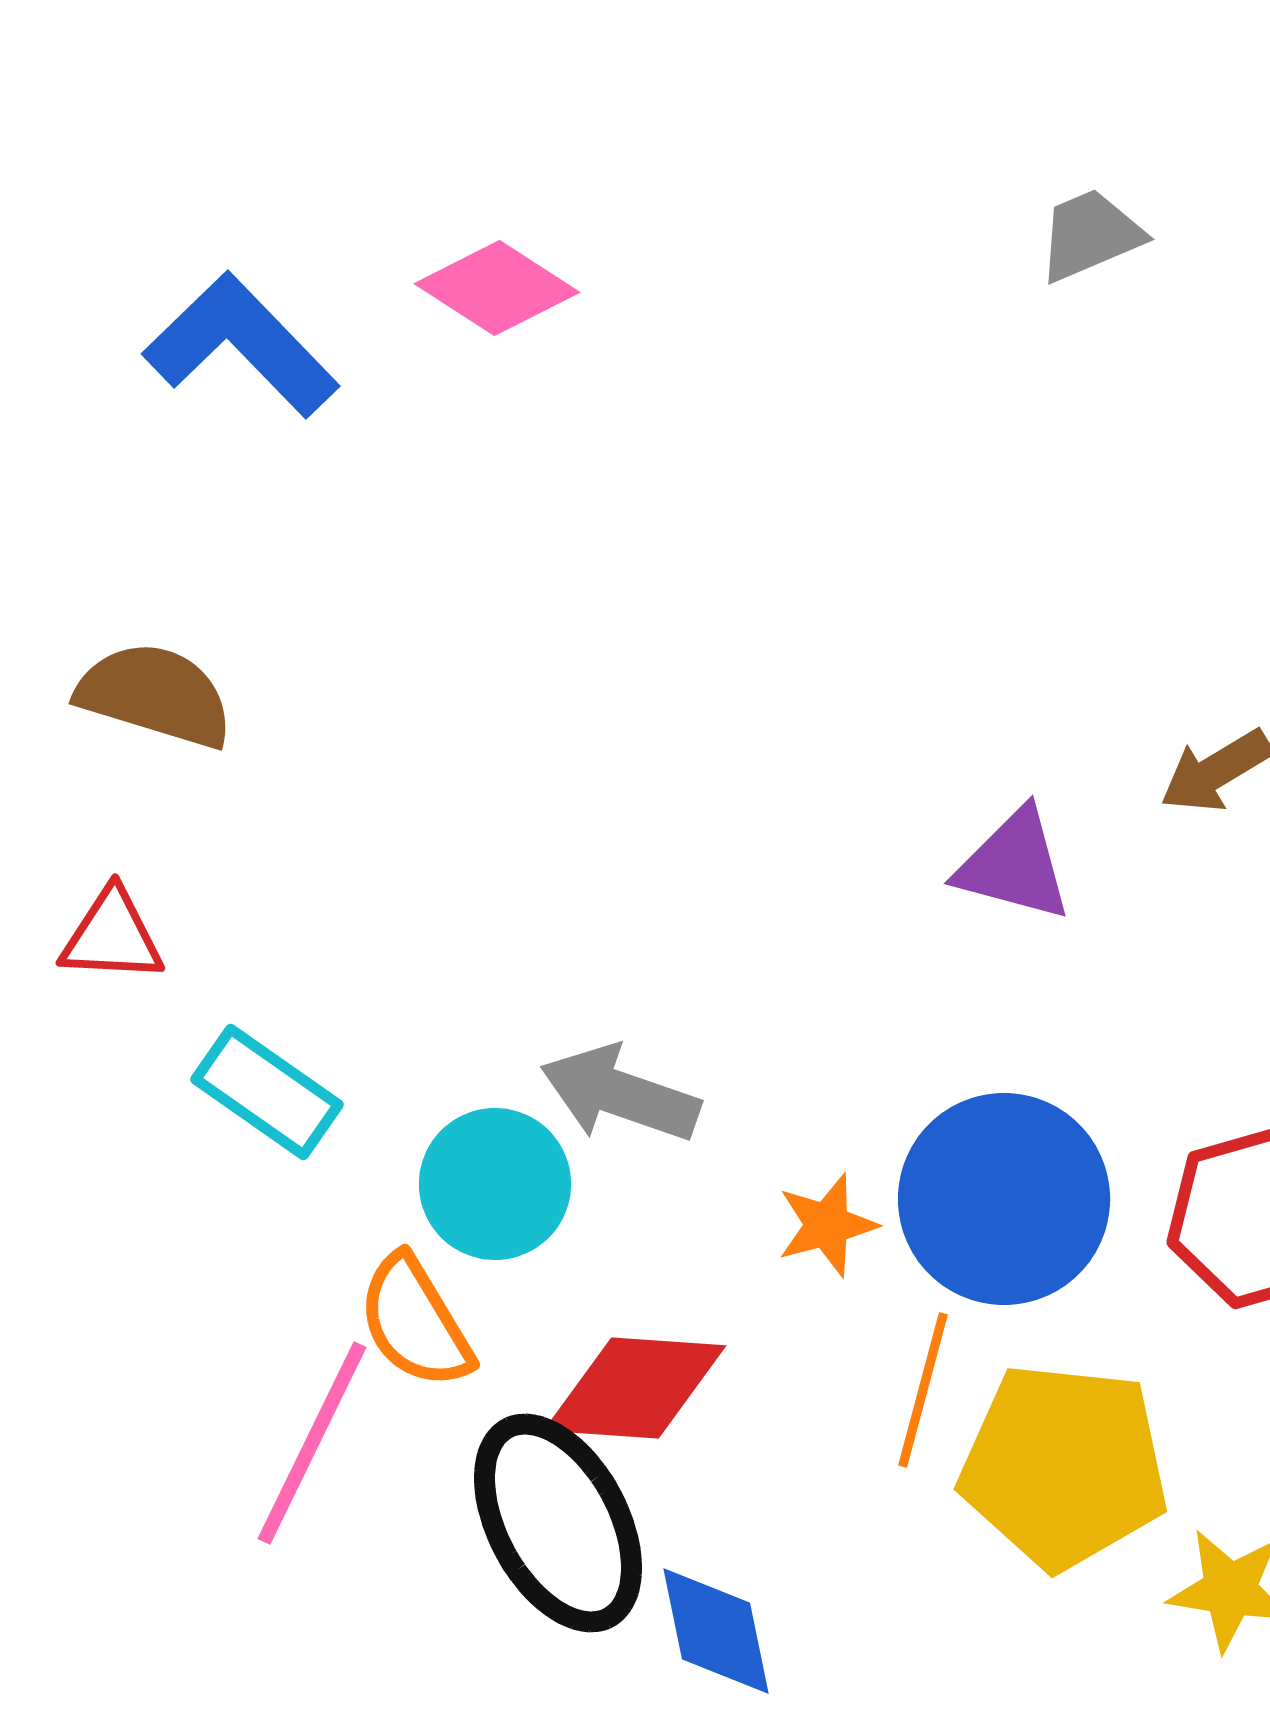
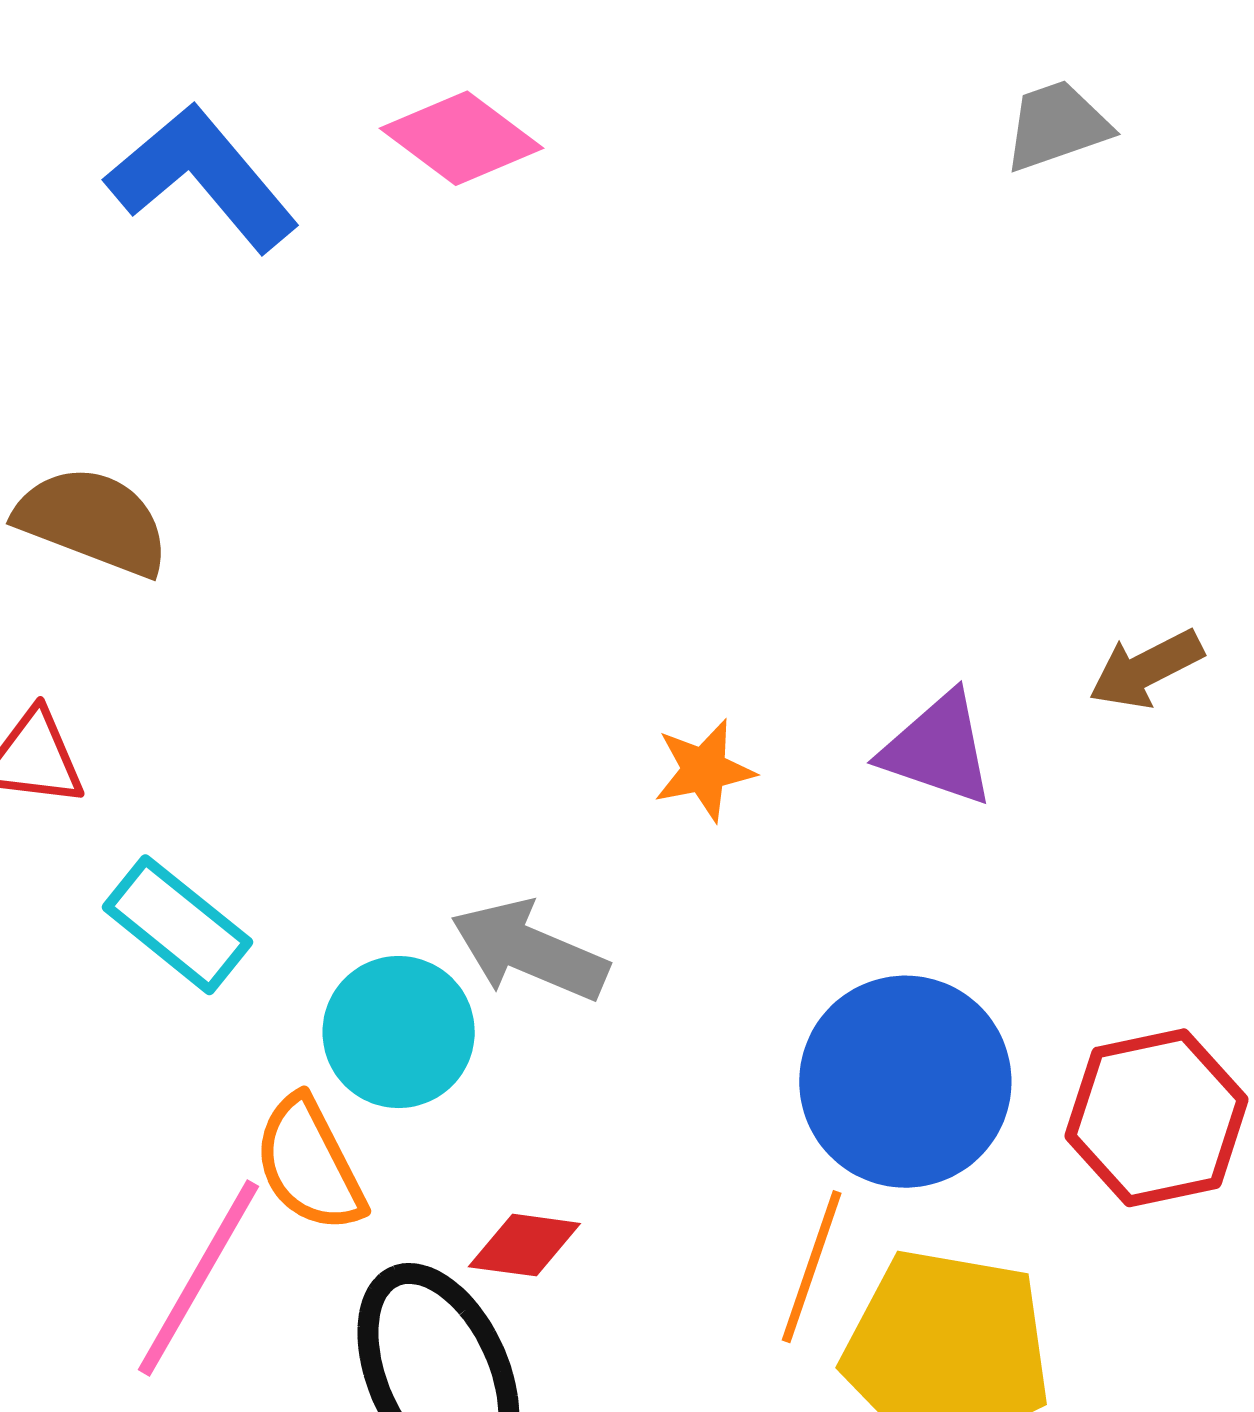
orange star: (827, 1225) -> (704, 770), moved
red diamond: (635, 1388) -> (524, 1245), size x0.6

